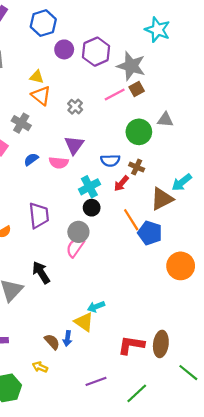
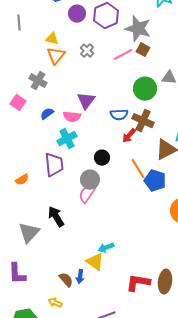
brown square: (137, 89) -> (143, 50), turned -32
orange triangle: (41, 96) -> (56, 56), turned 30
gray cross: (75, 107) -> (87, 51), moved
brown cross: (137, 167) -> (143, 121), size x1.5
cyan cross: (89, 187) -> (67, 139), moved

